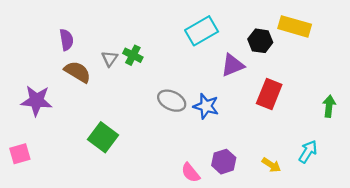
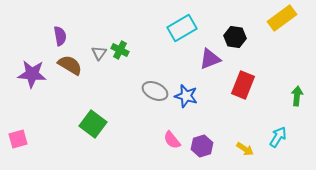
yellow rectangle: (295, 26) -> (282, 18), moved, turned -52
purple star: (37, 101) -> (32, 74), moved
pink semicircle: (191, 173) -> (172, 140), moved

